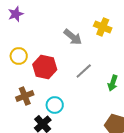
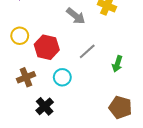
cyan circle: (55, 105) -> (62, 77), moved

